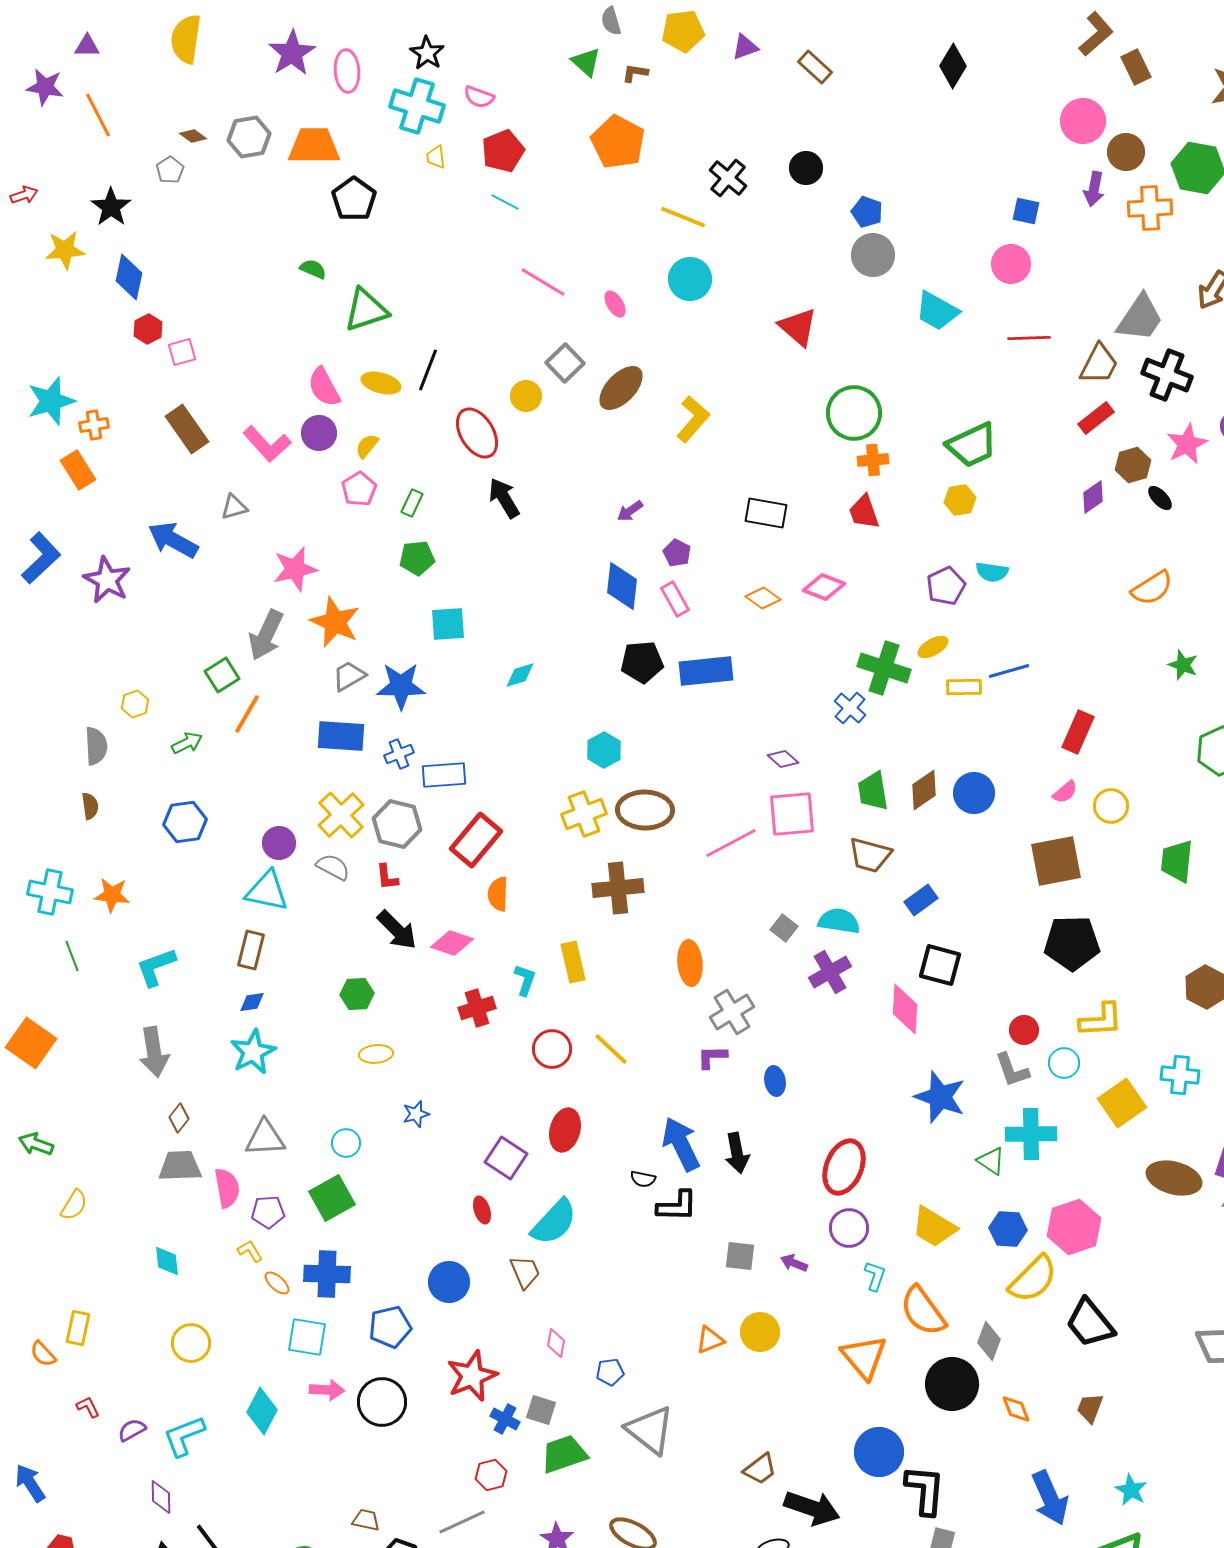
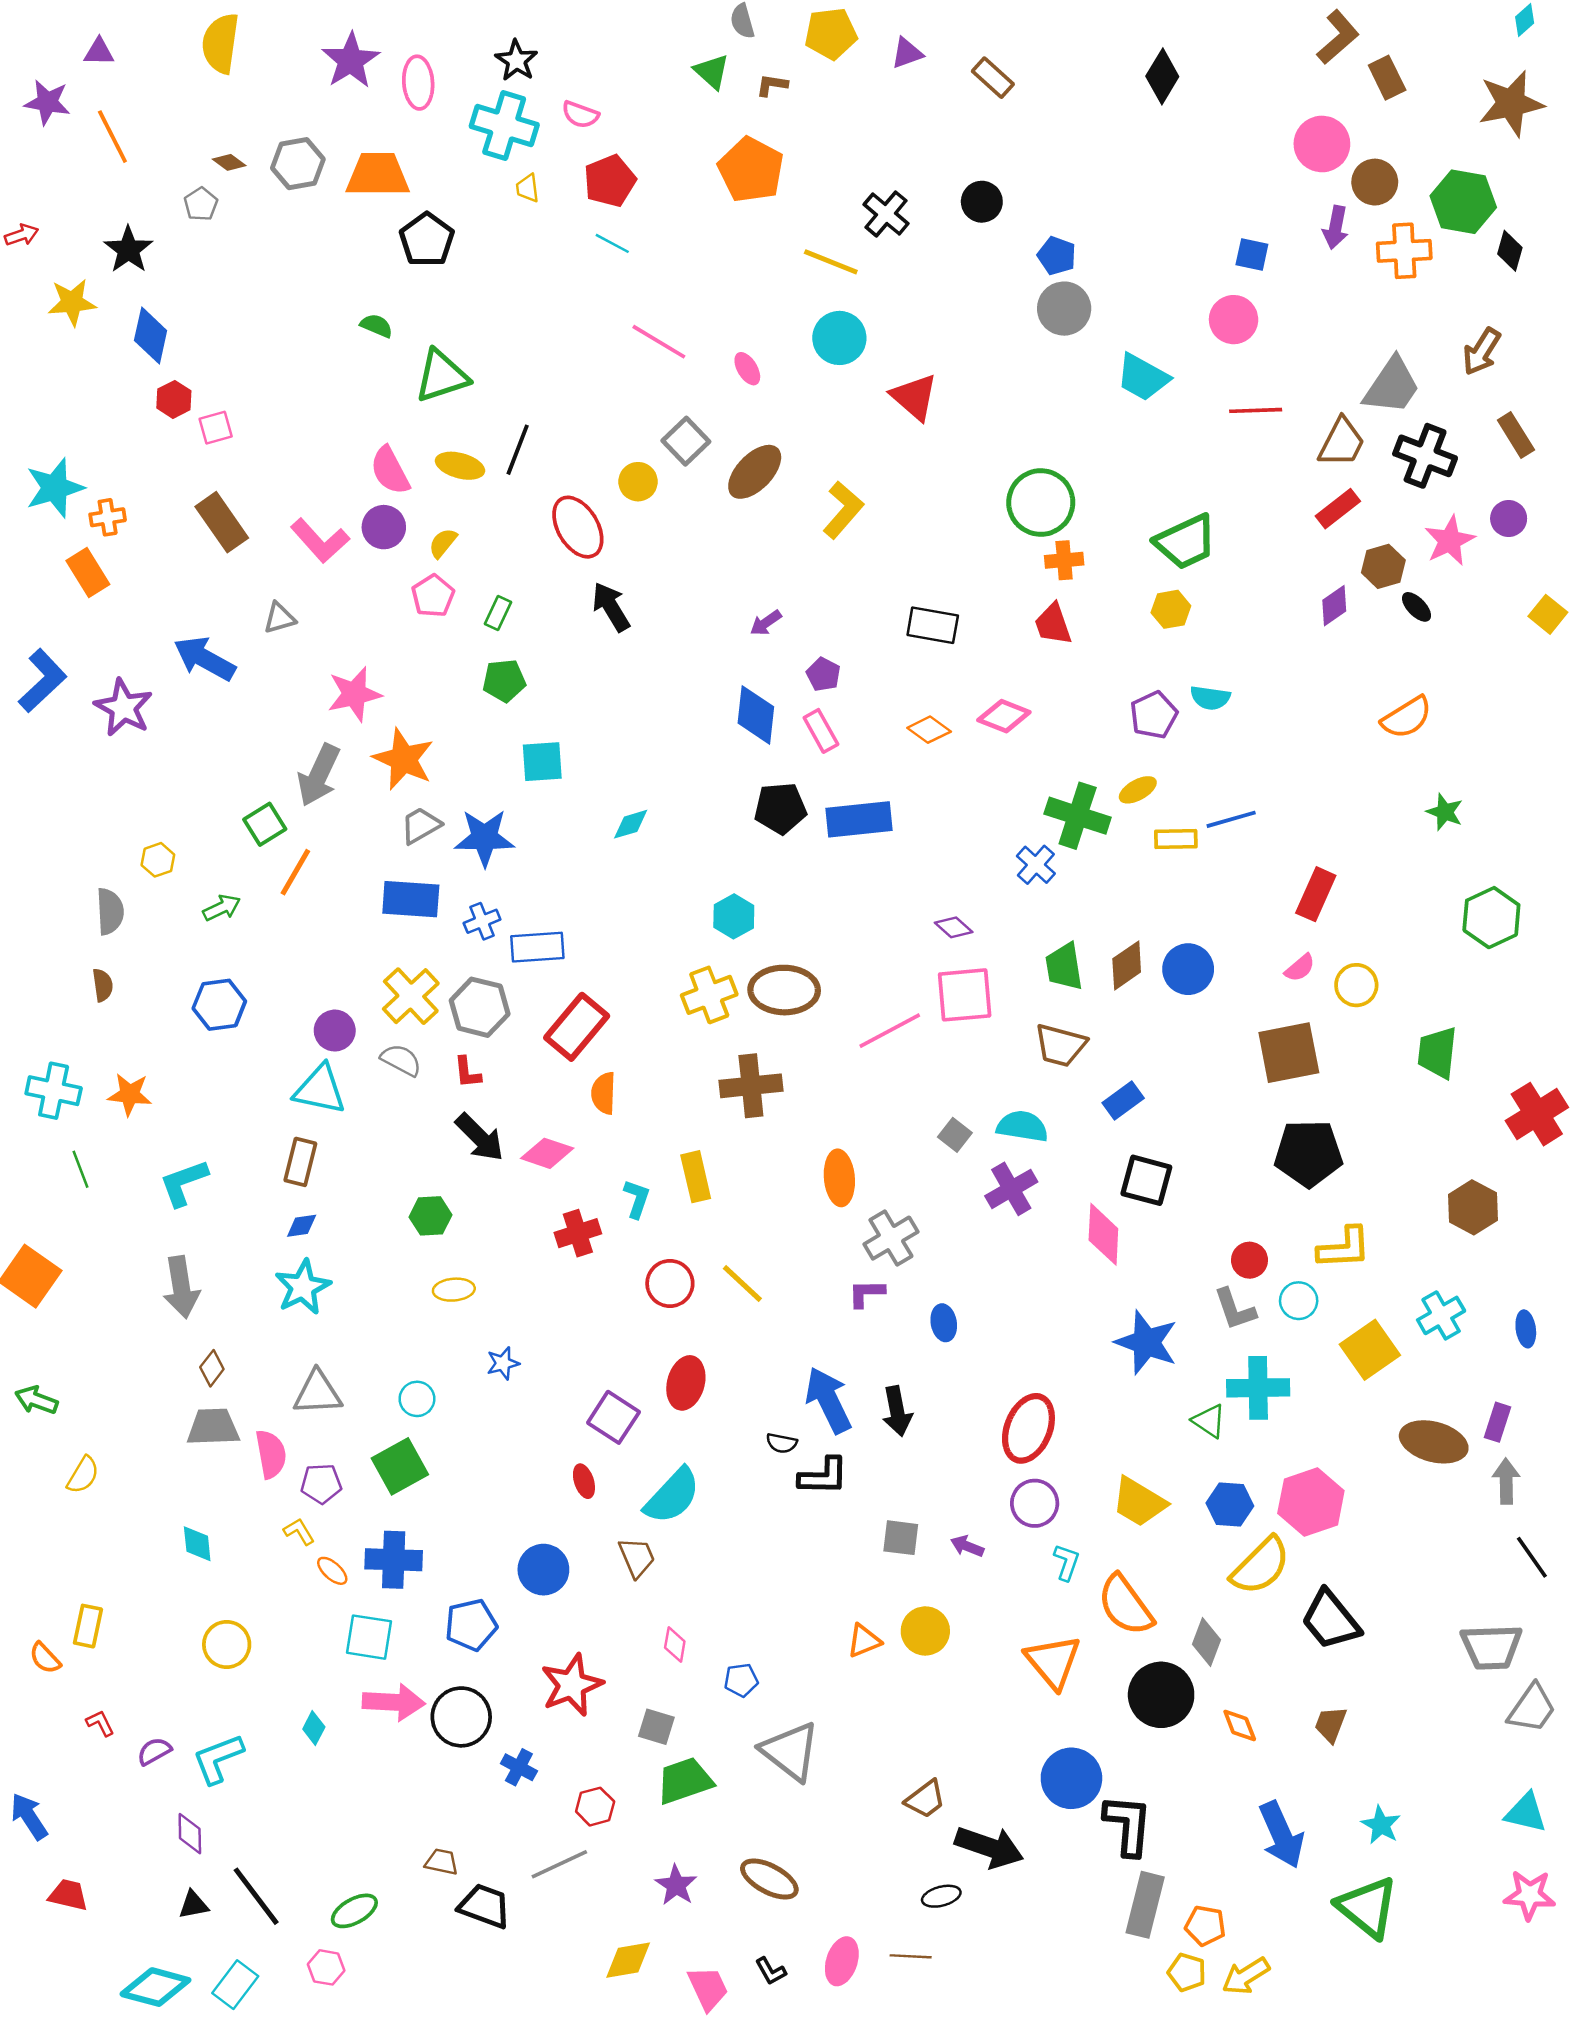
red triangle: (798, 327) -> (914, 397), moved
cyan cross: (1180, 1075) -> (1441, 1315), turned -36
pink arrow: (327, 1390) -> (394, 1702), size x1.4
cyan diamond: (262, 1411) -> (314, 1728), size x0.6
blue cross: (505, 1419) -> (519, 1767), moved

